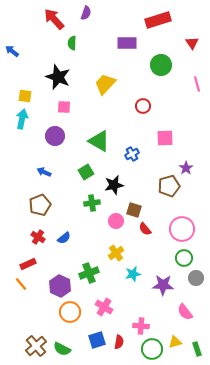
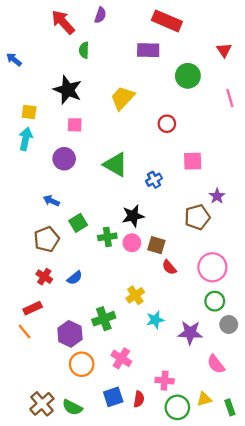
red rectangle: (158, 20) -> (167, 21), moved, turned 40
green square: (86, 172) -> (78, 223), moved
pink circle: (116, 221) -> (132, 243), moved

